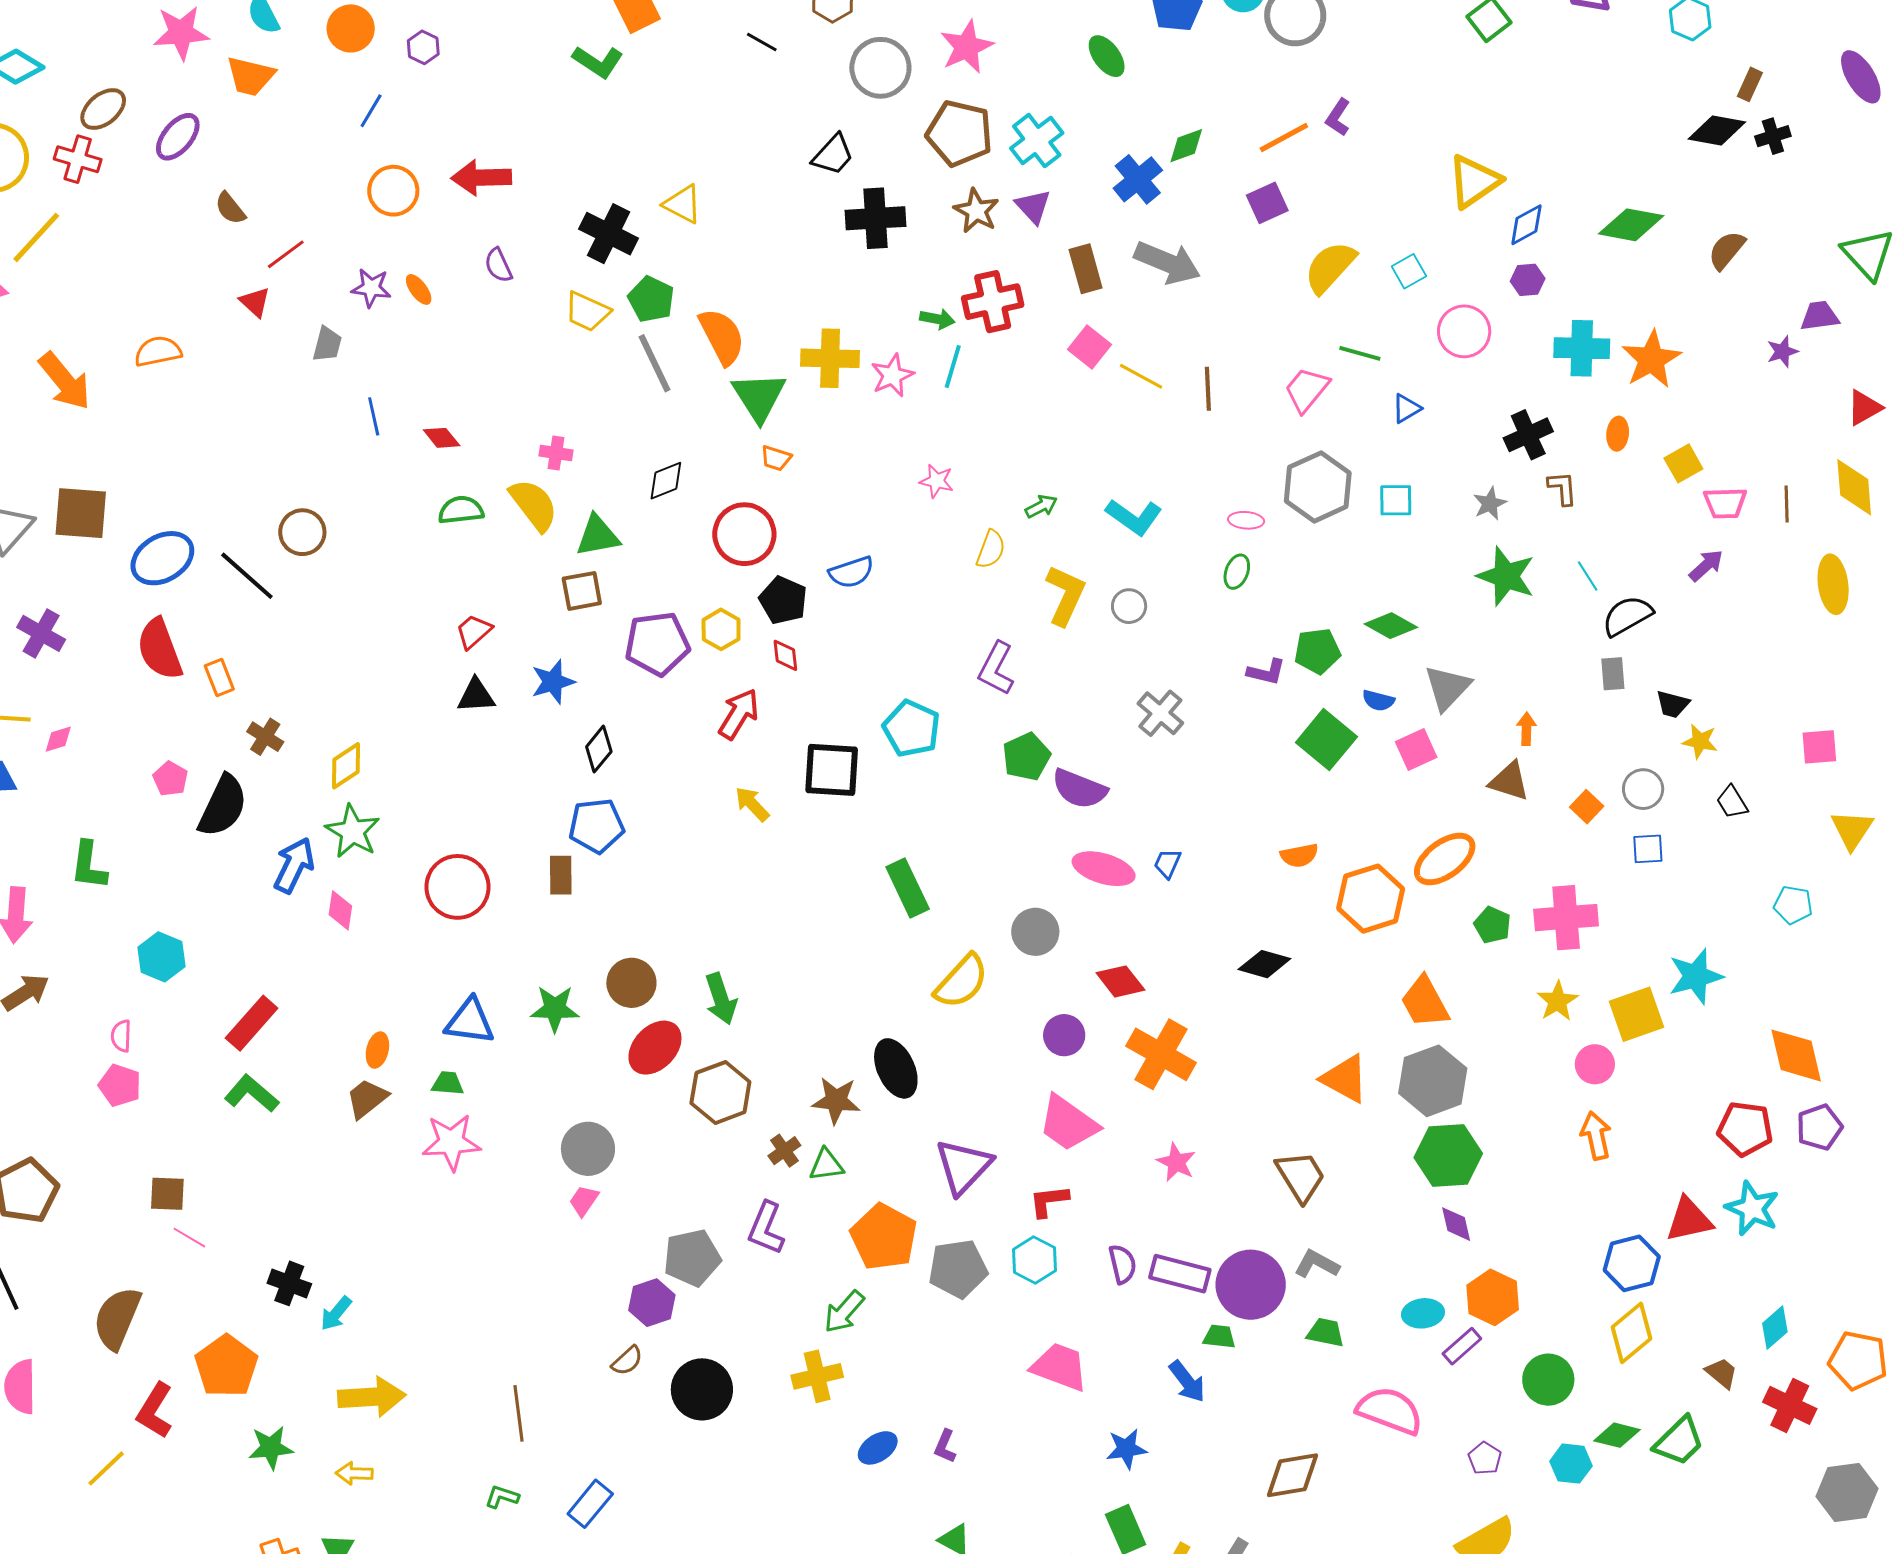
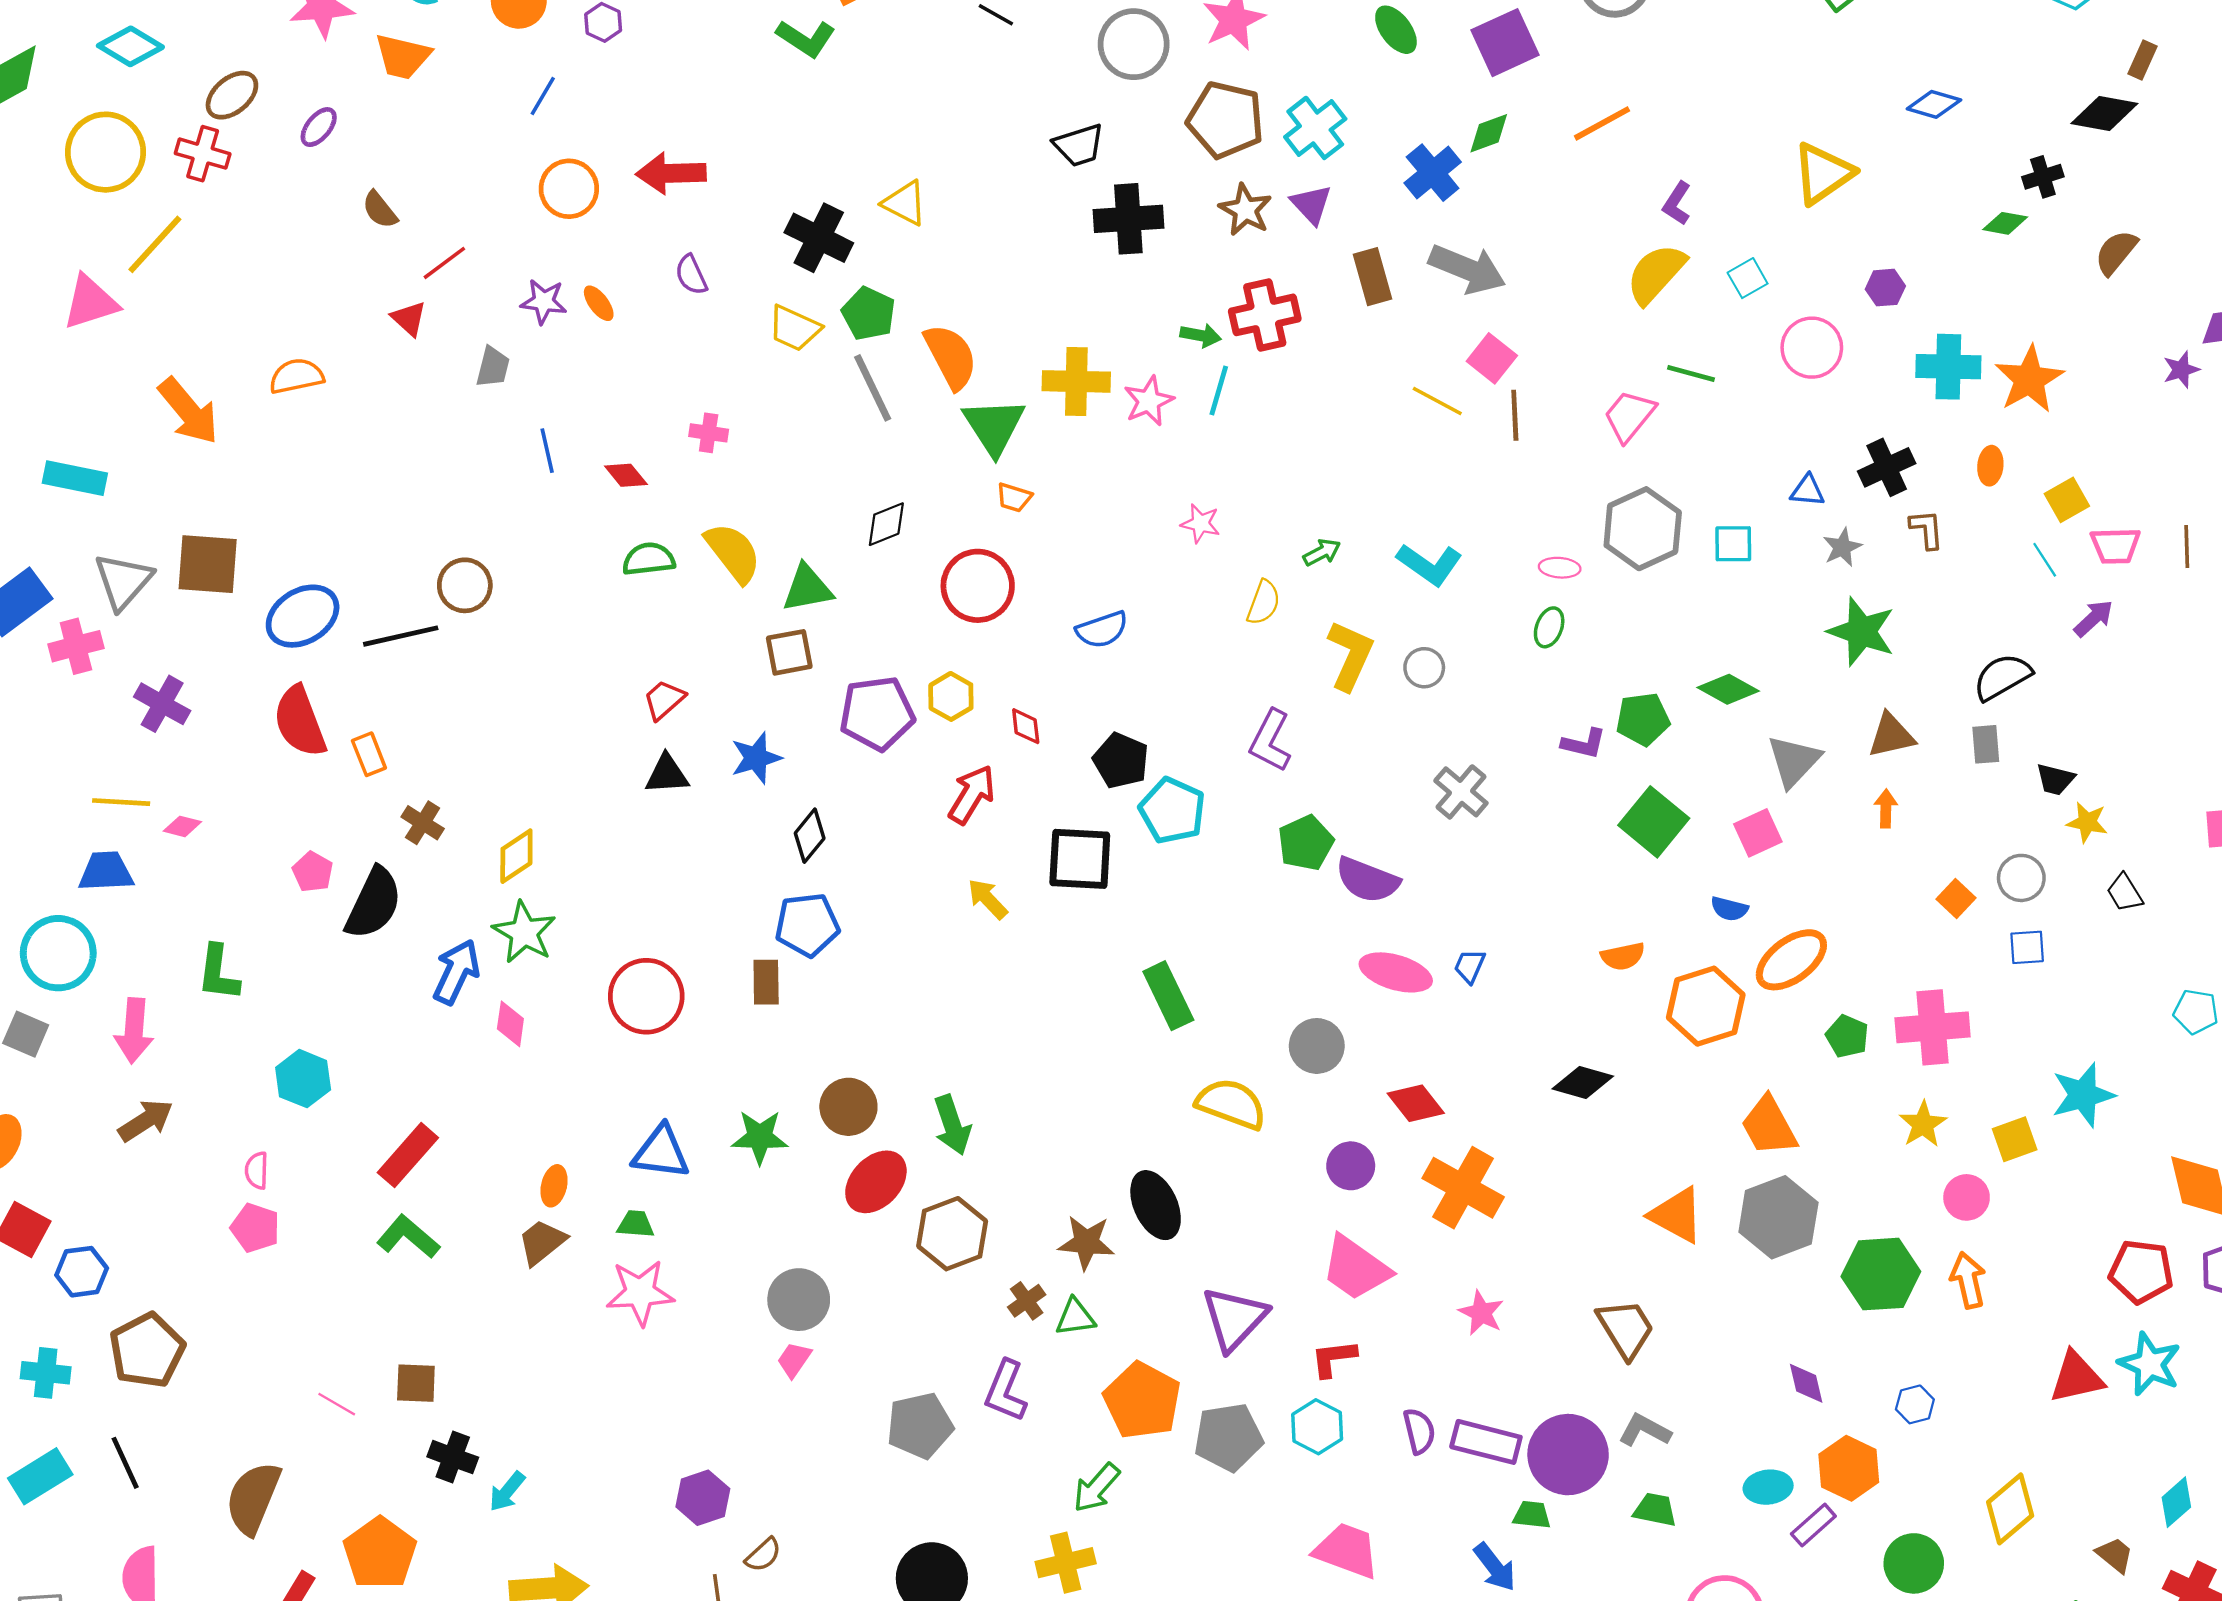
purple L-shape: (1338, 117) -> (1677, 203), moved
black cross: (1773, 136) -> (2043, 177), moved
purple ellipse: (178, 137) -> (319, 127), size x0.7
black trapezoid: (833, 155) -> (1079, 145), turned 30
purple square: (1267, 203) -> (1505, 43), moved, size x1.4
blue diamond: (1526, 225) -> (1934, 104), moved, turned 45
green diamond: (1631, 225) -> (2005, 223), size x0.6
pink square: (1089, 347) -> (1492, 358), moved
blue triangle: (1406, 408) -> (1808, 491), moved, turned 36
pink cross: (556, 453) -> (709, 433), moved
black line: (247, 576) -> (401, 636), turned -54
cyan line: (1588, 576) -> (2045, 560), moved
black pentagon: (783, 600) -> (1121, 761), moved
blue semicircle: (1378, 700) -> (1729, 909), moved
pink diamond: (58, 739) -> (182, 826), turned 32
brown triangle: (1509, 781) -> (1891, 736), moved, turned -30
yellow semicircle: (961, 981) -> (1231, 1104), turned -112
yellow square: (1636, 1014) -> (2015, 1139), size x0.7
green hexagon: (1448, 1155) -> (1881, 1274), moved
brown square: (167, 1194) -> (416, 1383), moved
blue hexagon: (1632, 1263) -> (1915, 1404), moved, size x0.6
purple hexagon: (652, 1303) -> (703, 1498), moved
brown semicircle: (627, 1361) -> (763, 1555), moved

